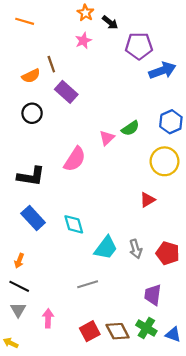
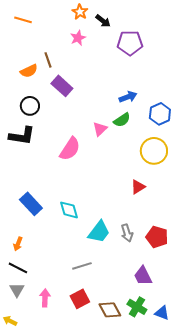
blue arrow: (162, 71) -> (128, 97), moved, size x0.7
black L-shape: (31, 176) -> (22, 136), moved
purple trapezoid: (153, 295) -> (143, 276), turned -35
red square: (90, 331) -> (80, 299), moved

